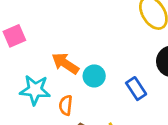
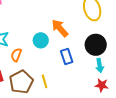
orange arrow: (65, 63) -> (60, 28), moved

